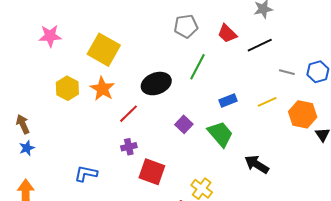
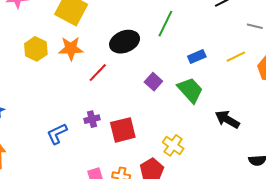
orange star: (102, 89) -> (71, 48), turned -30
purple cross: (129, 147) -> (92, 119), moved
red square: (152, 172) -> (123, 130), turned -32
blue L-shape: (86, 174) -> (57, 134), turned -35

